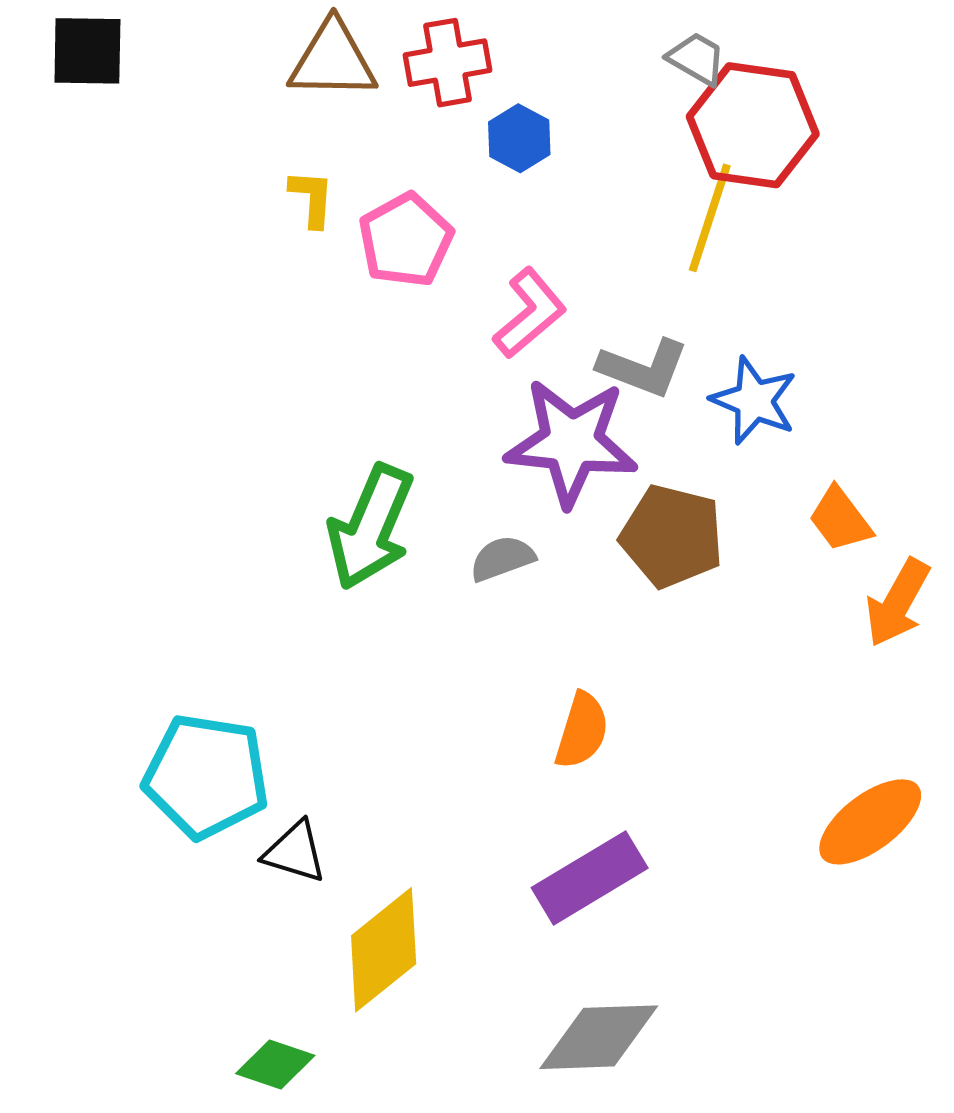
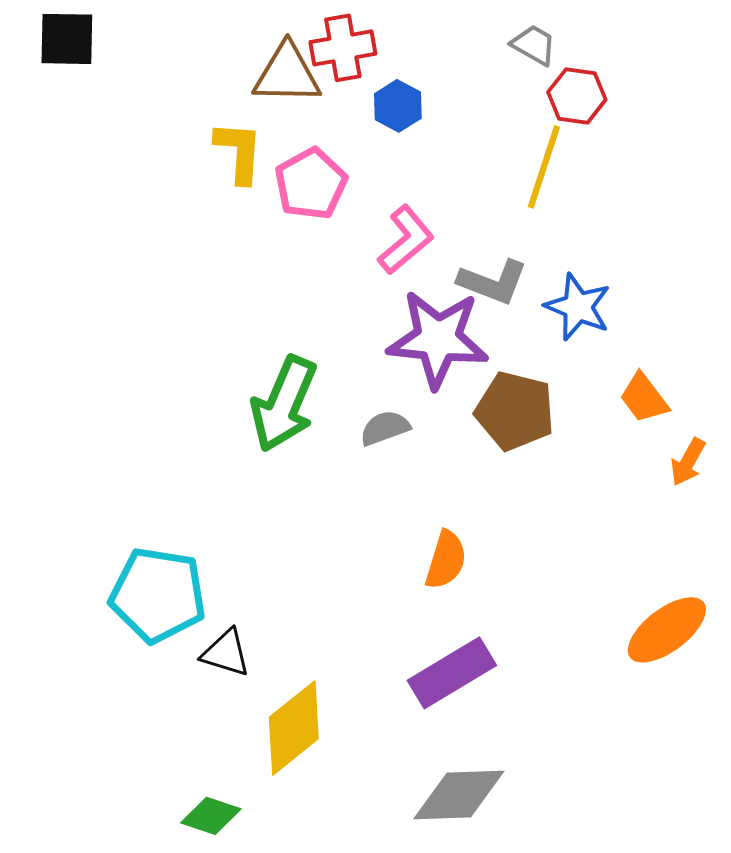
brown triangle: (333, 60) -> (287, 74), moved
red hexagon: (753, 125) -> (577, 96), size x0.6
yellow L-shape: (312, 198) -> (239, 152), size x1.4
orange arrow: (898, 603) -> (688, 462), size x0.7

